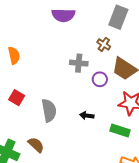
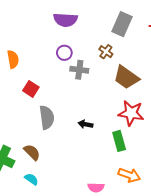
purple circle: (100, 79) -> (64, 53), moved
red square: (17, 98) -> (31, 89), moved
green rectangle: (120, 130) -> (119, 141), turned 54

